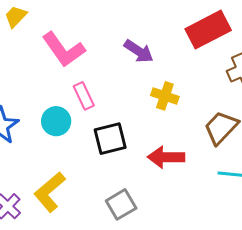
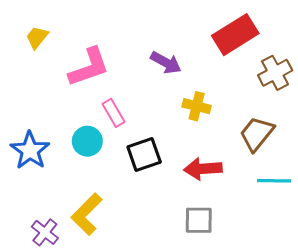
pink L-shape: (64, 50) -> (89, 67), turned -69
gray square: (121, 204) -> (199, 220), moved, turned 36

